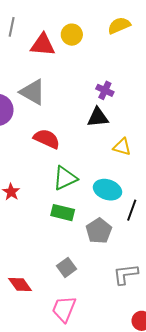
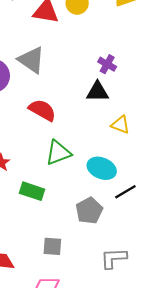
black line: (132, 210) -> (125, 192), turned 35
green rectangle: (63, 213) -> (32, 191), moved
gray square: (67, 267) -> (52, 246), turned 36

